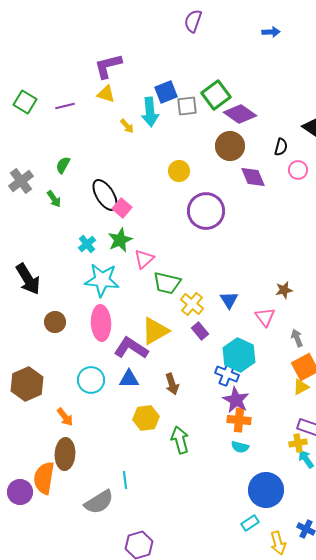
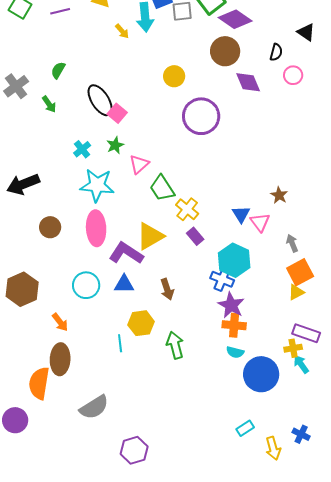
green star: (120, 240) -> (115, 145), size x0.7
black arrow: (28, 279) -> (23, 184), turned 100
green trapezoid: (167, 283) -> (162, 188), turned 44
brown star: (284, 290) -> (279, 195), turned -30
blue triangle: (229, 300) -> (241, 214), moved
cyan line: (125, 480) -> (120, 343), moved
blue circle: (266, 490) -> (261, 374), moved
purple circle: (20, 492) -> (15, 420), moved

